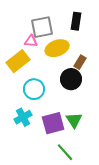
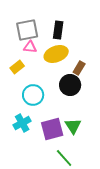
black rectangle: (76, 21) -> (58, 30), moved
gray square: (42, 27) -> (27, 30), moved
yellow rectangle: (18, 61) -> (17, 67), size x0.6

